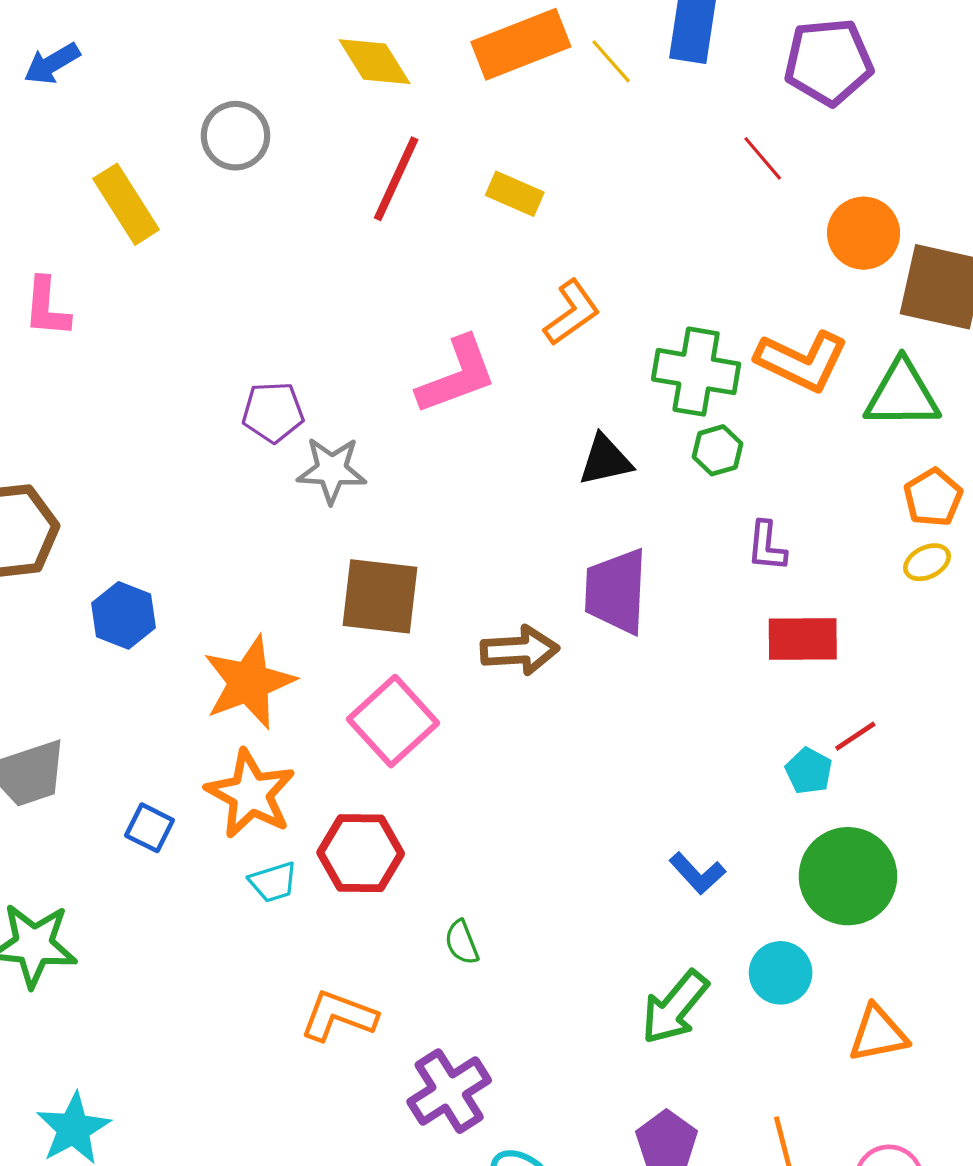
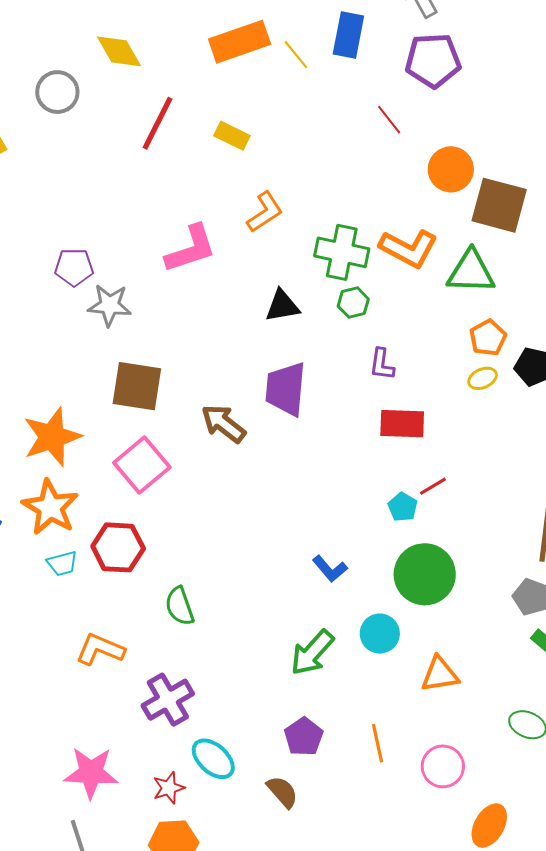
yellow diamond: (374, 62) -> (119, 51), moved
brown arrow: (520, 650) -> (224, 424), turned -141
green semicircle: (462, 942) -> (180, 606), size x1.4

